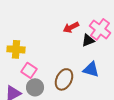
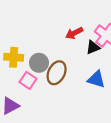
brown ellipse: (64, 79) -> (57, 73), moved
gray circle: (35, 87) -> (39, 63), moved

